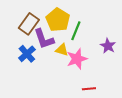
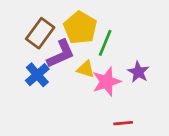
purple L-shape: (44, 39) -> (61, 54), turned -95
purple star: (108, 46) -> (138, 72), moved

